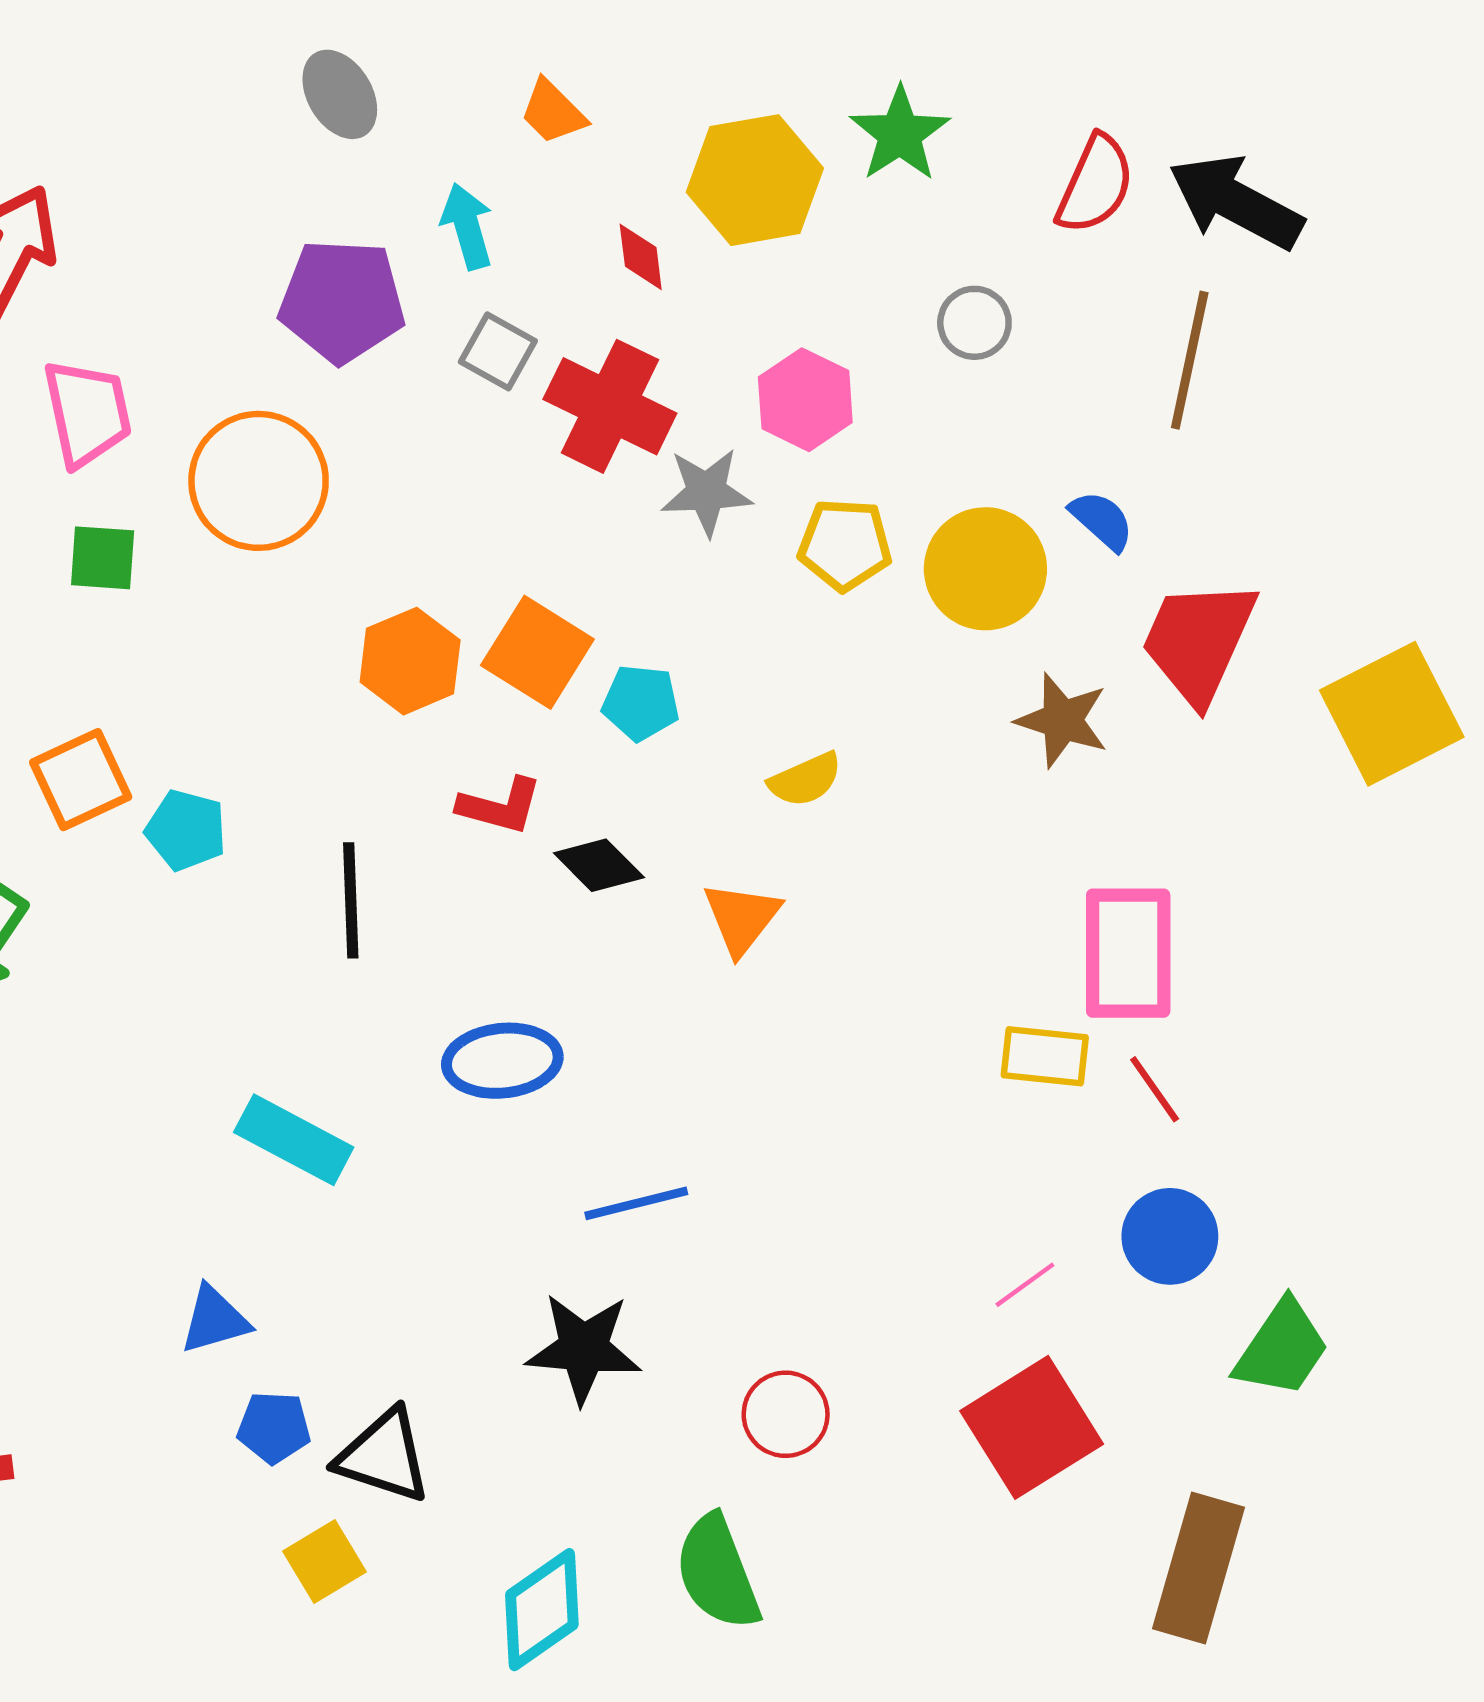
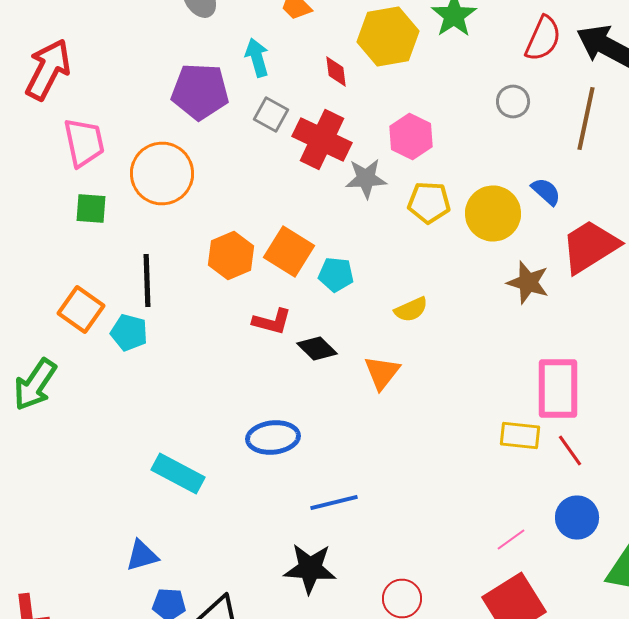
gray circle: (974, 323) -> (513, 102), moved
red trapezoid: (1198, 641) -> (590, 246), turned 34
orange square: (81, 780) -> (81, 310), turned -30
black line: (351, 900) -> (147, 280), moved

